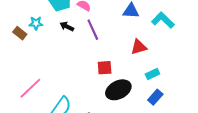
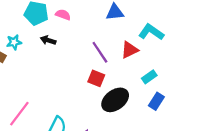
cyan L-shape: (163, 20) -> (151, 32), moved
purple line: (93, 30) -> (100, 52), moved
red square: (105, 68) -> (96, 78), turned 35

